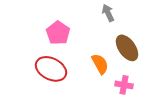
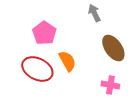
orange semicircle: (100, 64) -> (67, 61), moved

